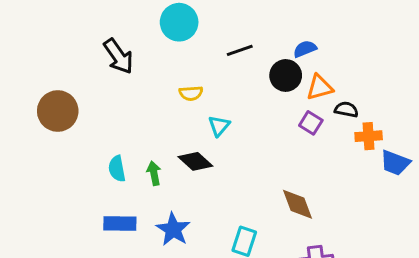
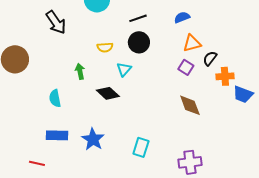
black circle: (286, 75) -> (139, 42), moved
black semicircle: (346, 110) -> (210, 58), turned -63
green arrow: (154, 173) -> (80, 71), moved
brown diamond: (297, 204) -> (190, 105), moved

